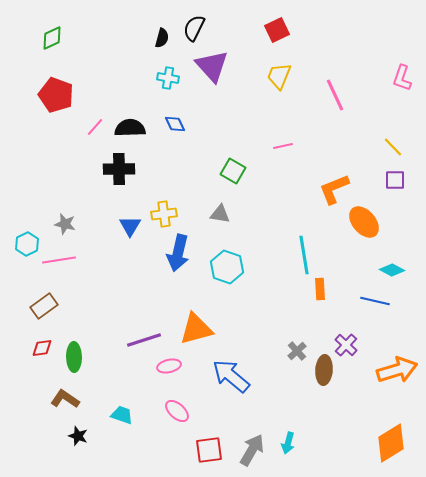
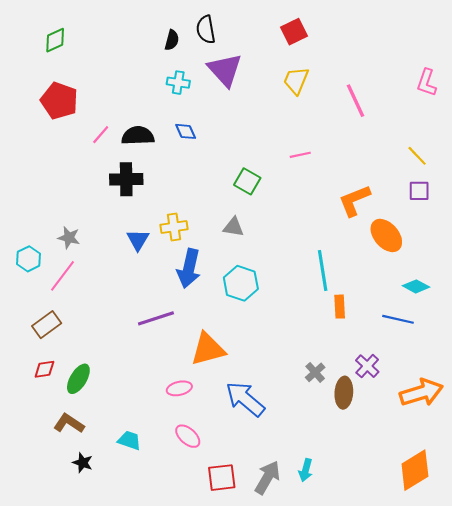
black semicircle: (194, 28) -> (206, 30), turned -36
pink line: (59, 260) -> (62, 276), turned -44
purple line: (144, 340) -> (156, 318), moved
green ellipse: (74, 357) -> (78, 379), turned 32

